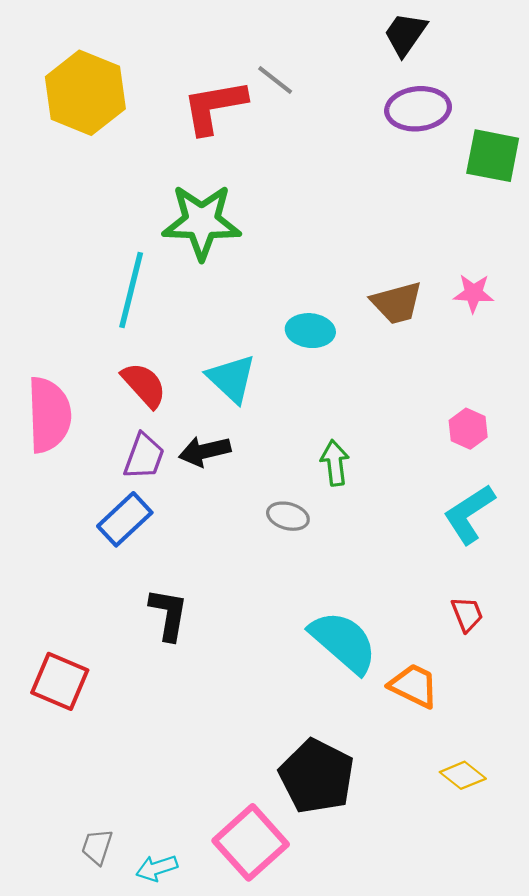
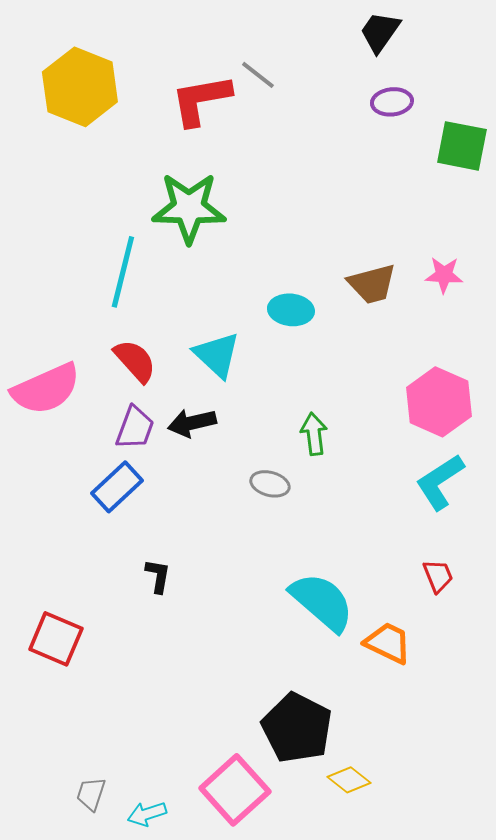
purple ellipse: (418, 109) -> (392, 102), size x0.7
pink semicircle: (49, 415) -> (46, 389), turned 68
pink hexagon: (468, 429) -> (439, 402), size x1.8
black L-shape: (168, 614) -> (158, 576), size x0.7
yellow diamond: (463, 775) -> (349, 780), moved

